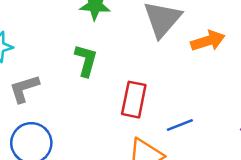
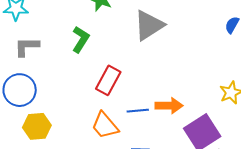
orange arrow: (208, 41) -> (169, 106), moved

